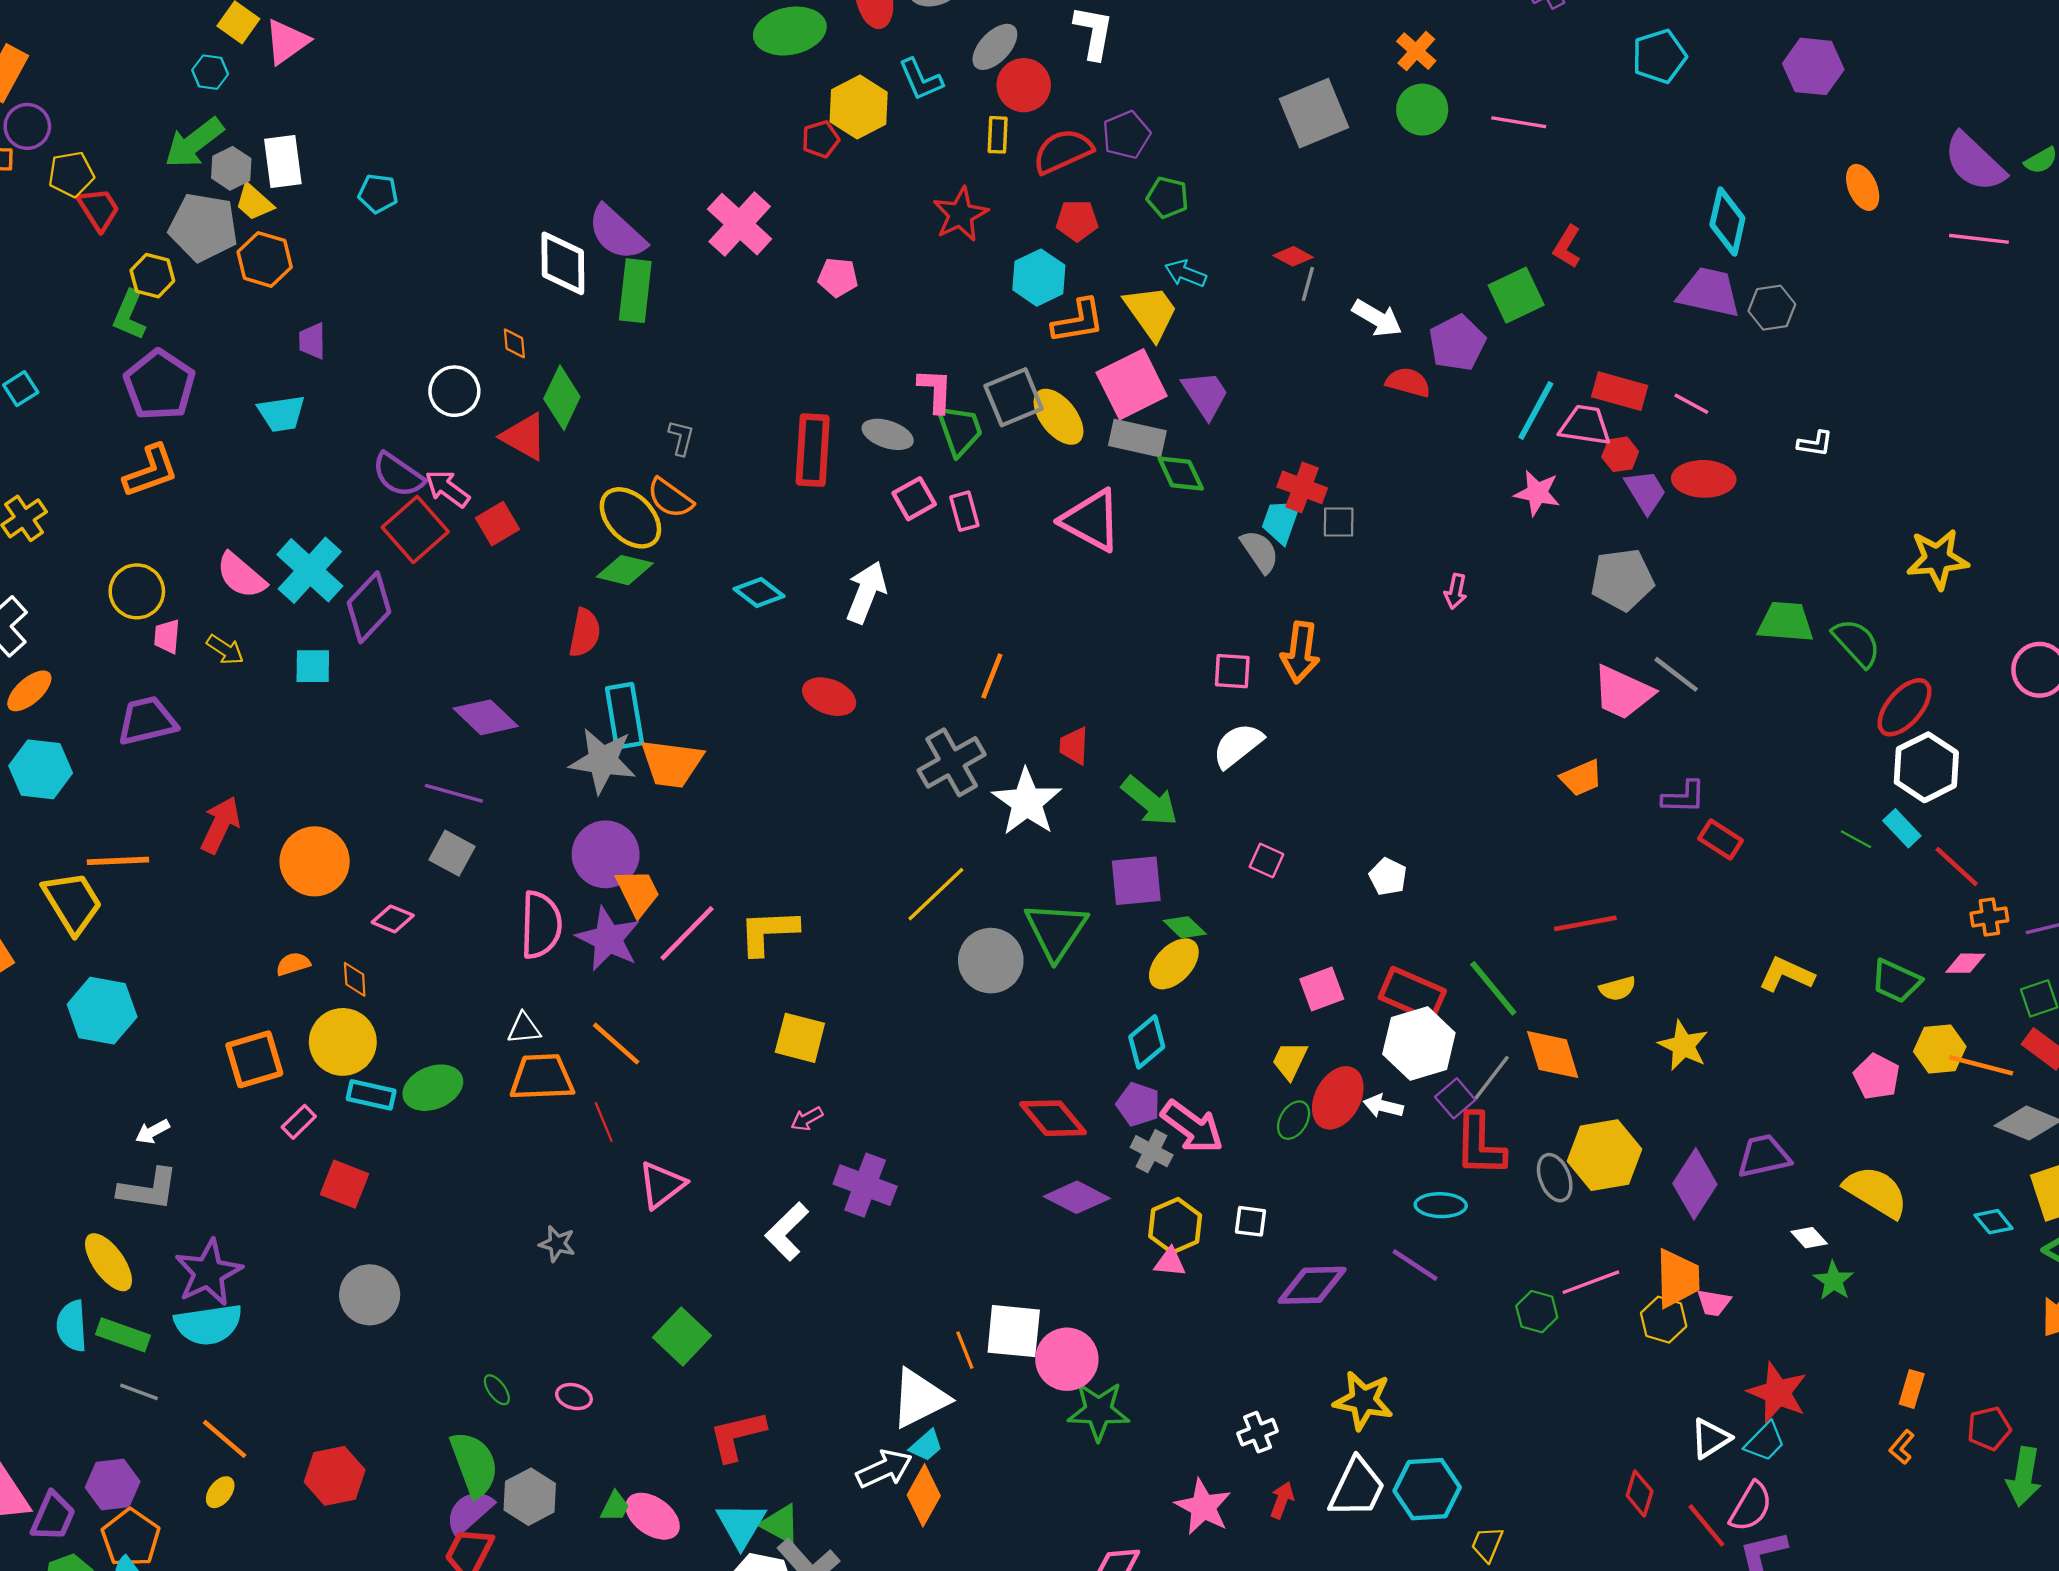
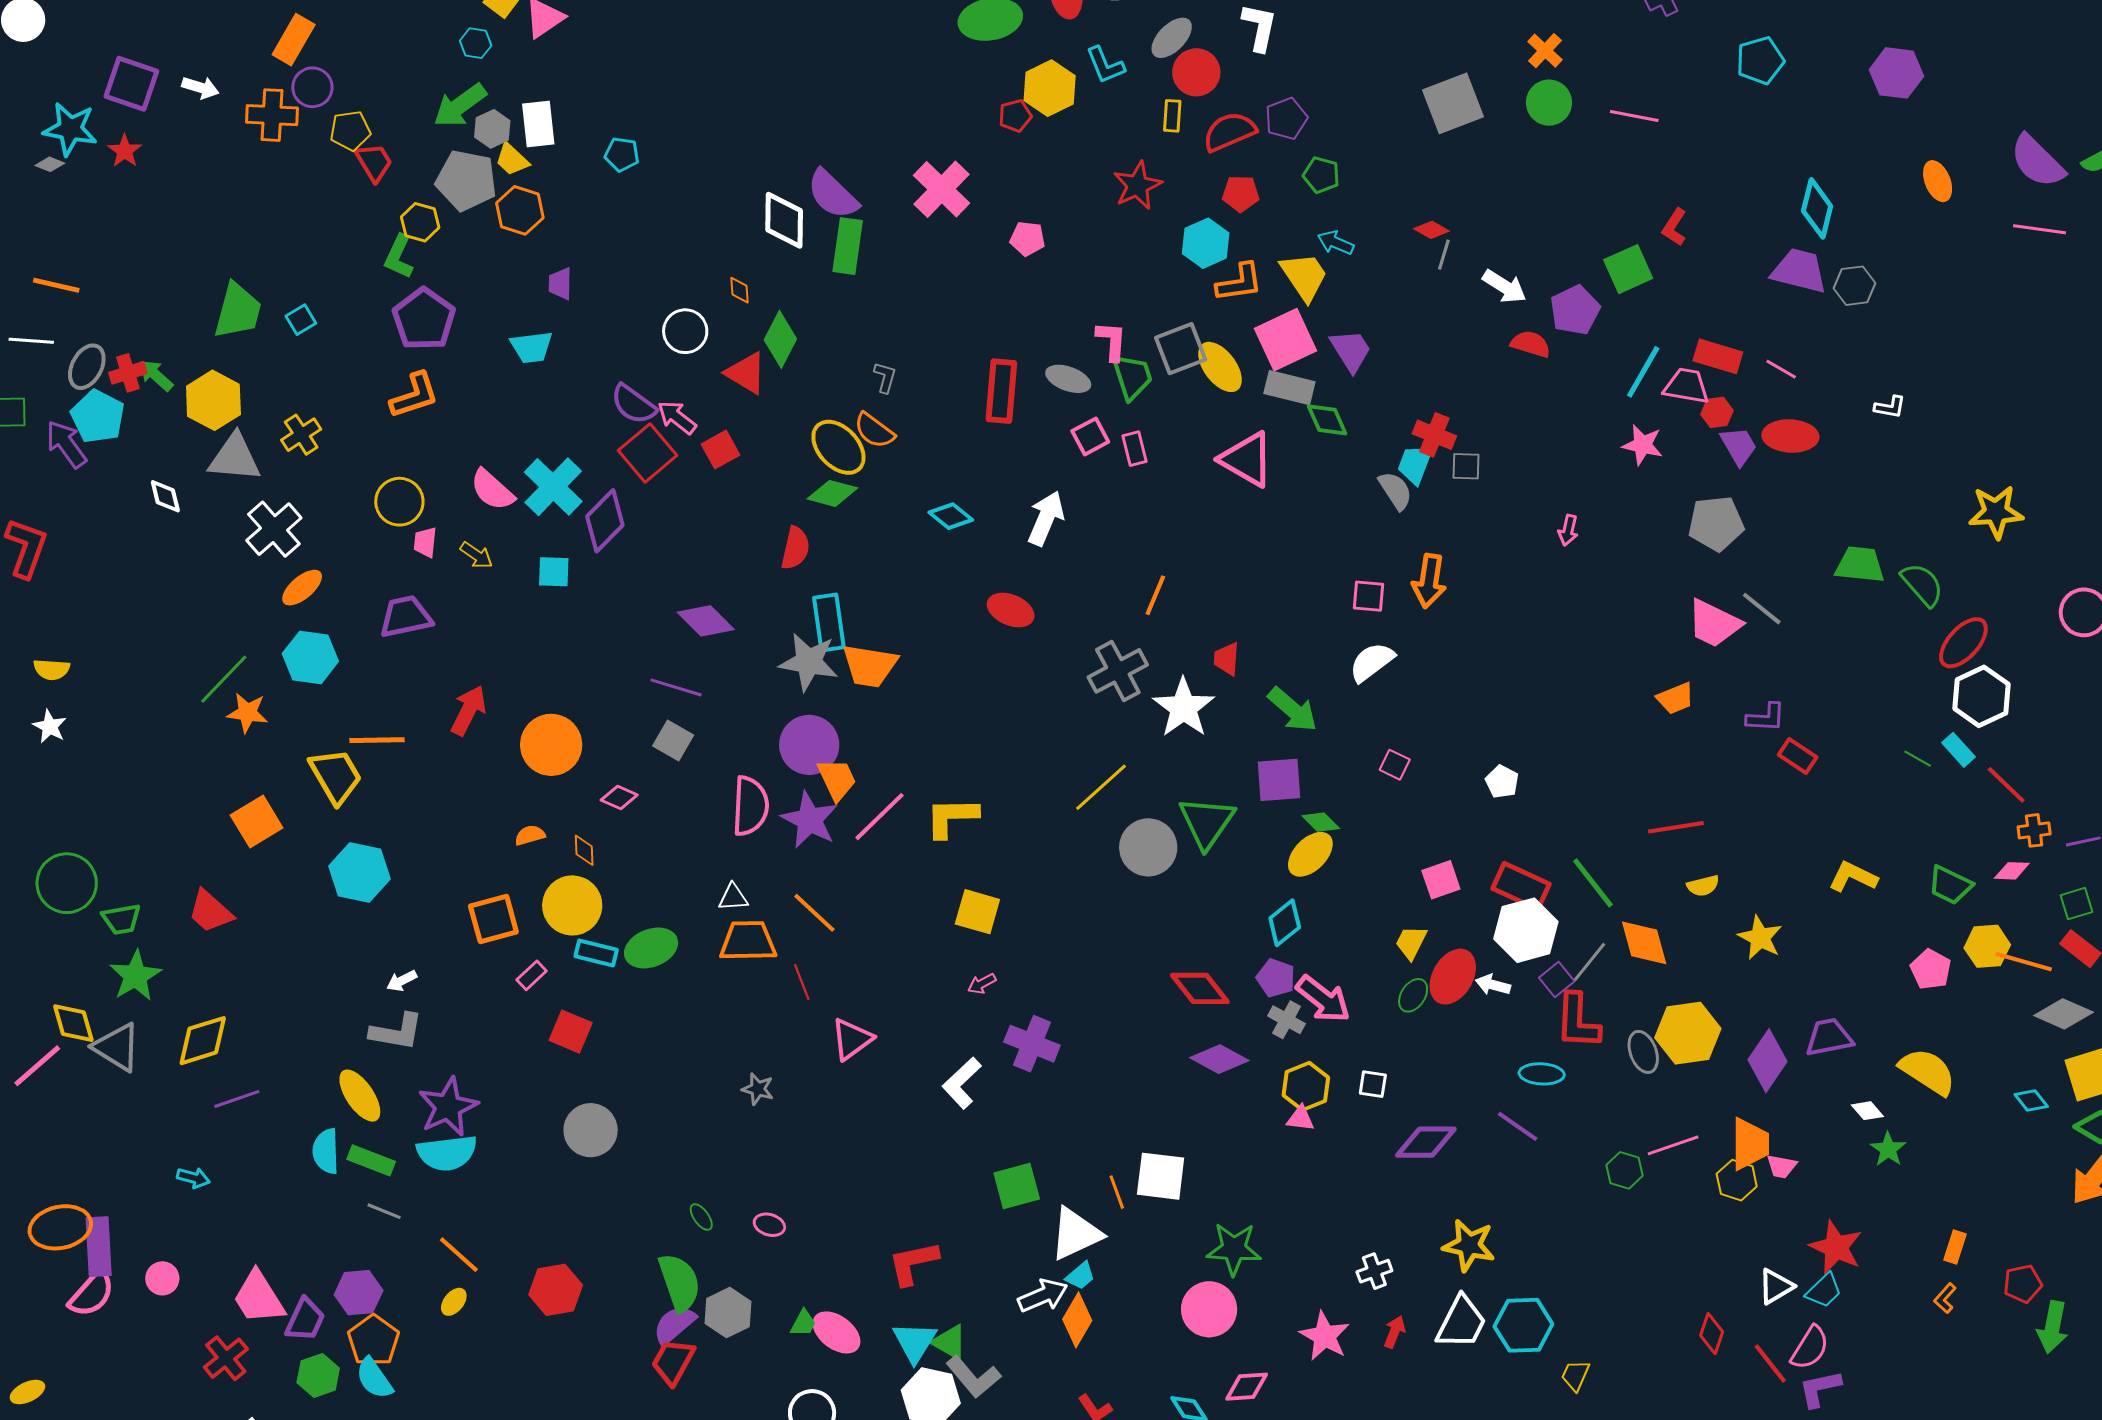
green square: (682, 1337) -> (1017, 1186), moved, turned 30
pink circle: (1067, 1359) -> (1209, 1309), moved

